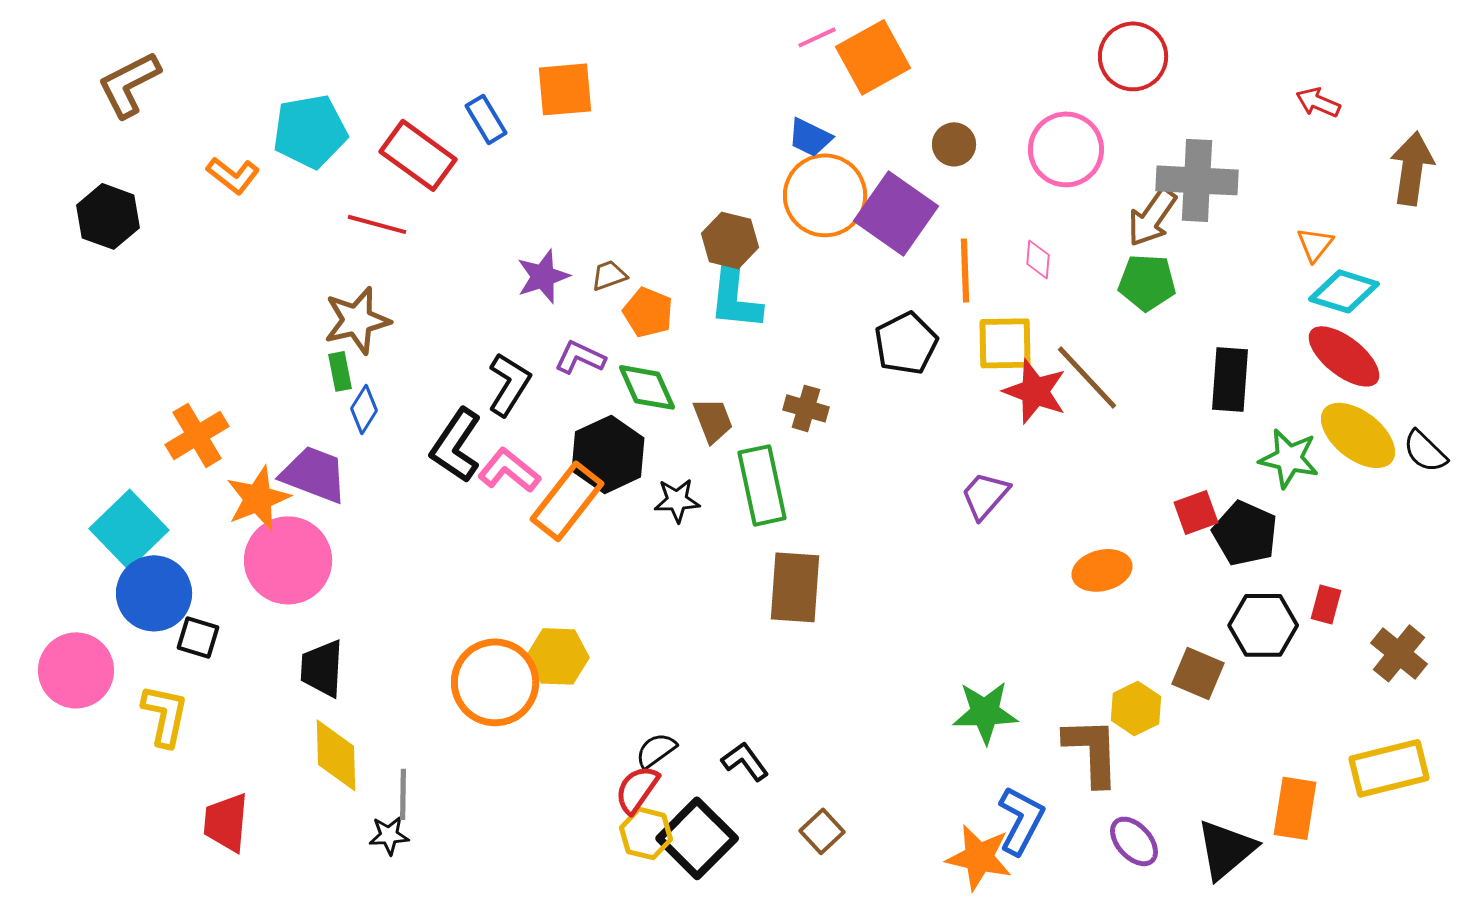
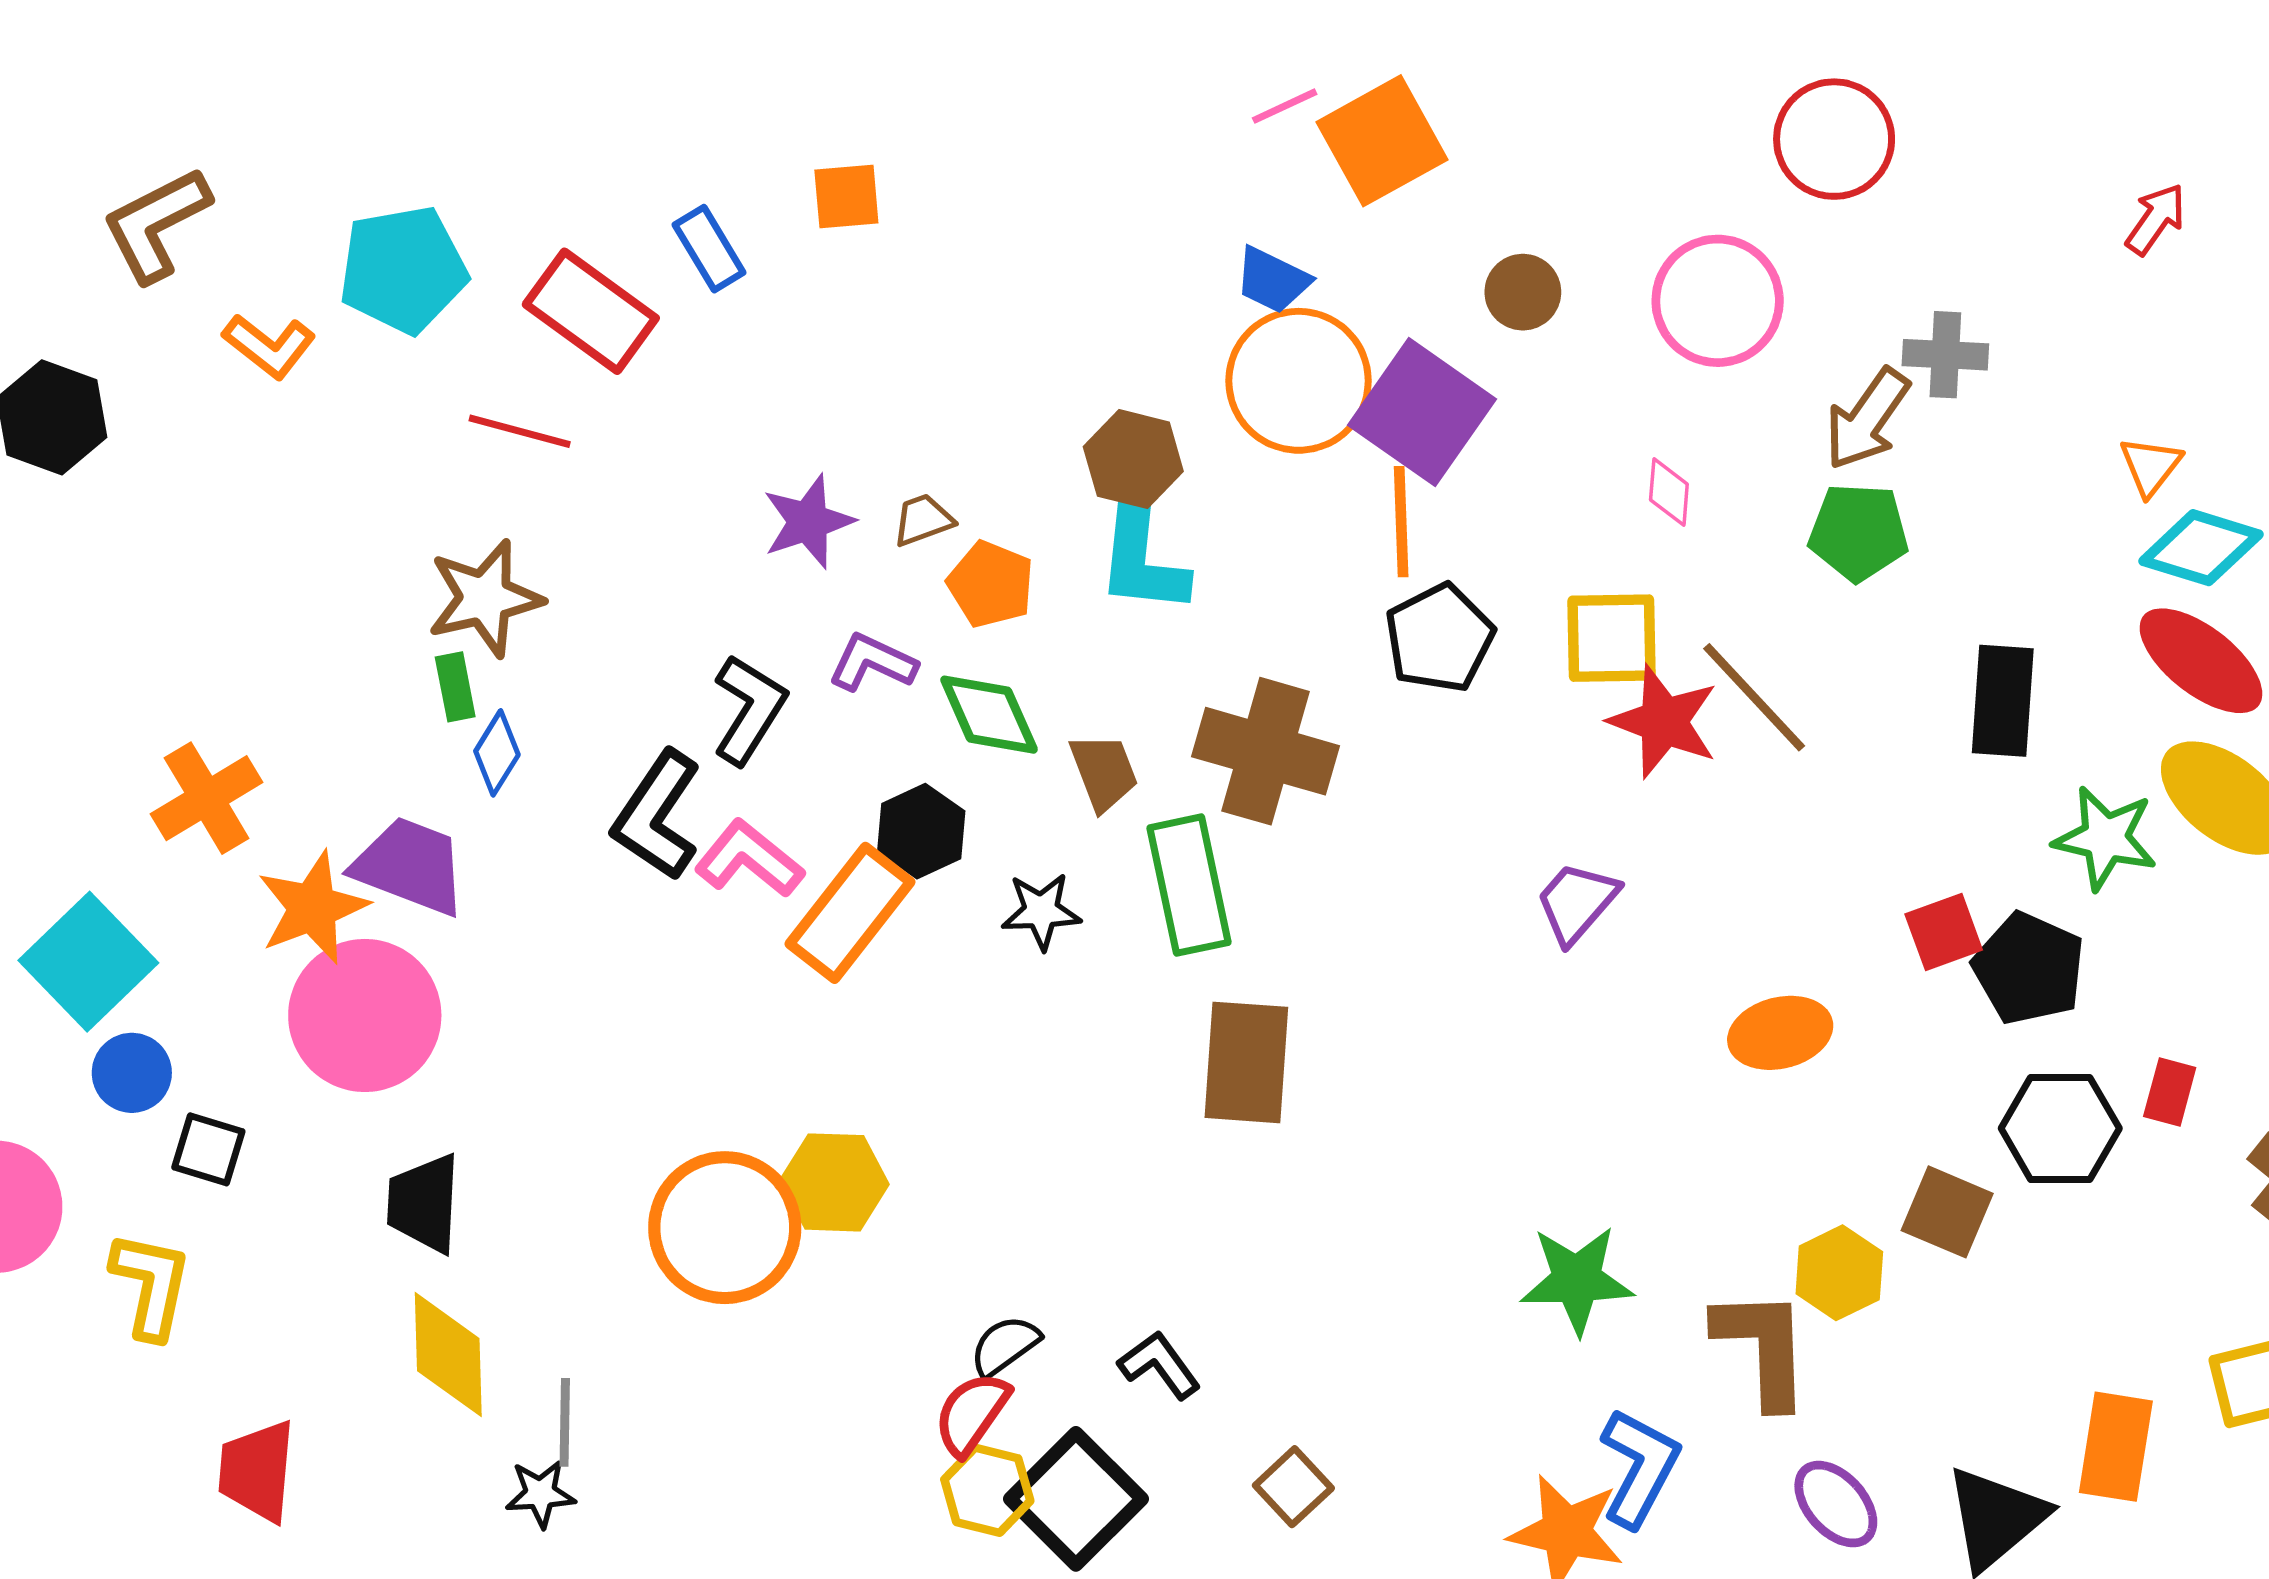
brown L-shape: (129, 84) -> (156, 224), moved
orange square: (565, 89) -> (846, 196), size x0.7
red arrow: (1318, 102) -> (2156, 219), turned 102
gray cross: (1197, 180) -> (1945, 355), size x0.6
orange line: (965, 270) -> (1401, 522), moved
brown cross: (806, 408) -> (1266, 751), size x1.8
black hexagon: (608, 454) -> (921, 831), size x0.7
blue circle: (154, 593) -> (132, 1073), size x0.6

